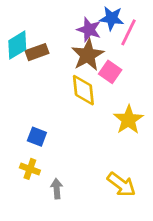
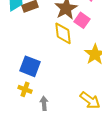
blue square: (37, 137) -> (30, 66), size x1.5

